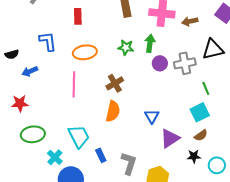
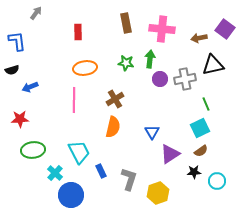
brown arrow: (190, 21) -> (199, 38), moved
blue L-shape: (48, 41) -> (17, 41), moved

